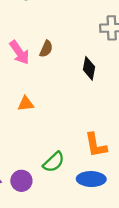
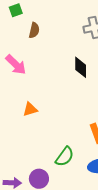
brown semicircle: (46, 49) -> (34, 30), moved

